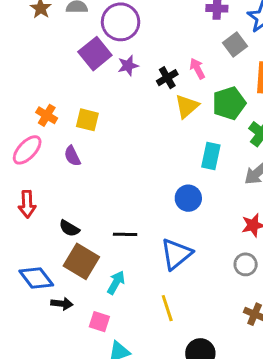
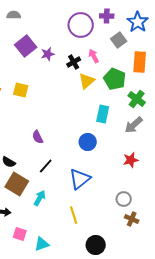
purple circle: (121, 22) -> (81, 25), moved
green pentagon: (229, 103) -> (115, 79), turned -30
purple semicircle: (72, 156) -> (38, 137), moved
black line: (125, 234) -> (46, 166), turned -49
gray circle: (246, 264) -> (124, 199), moved
pink square: (99, 322) -> (20, 234), moved

